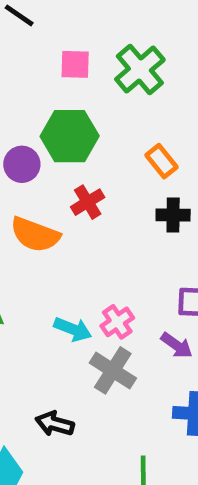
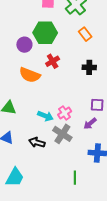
orange rectangle: (161, 161) -> (85, 34), moved
purple arrow: (177, 345) -> (90, 124), turned 104
black arrow: (55, 424) -> (37, 142), moved

